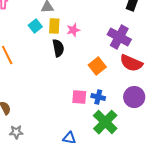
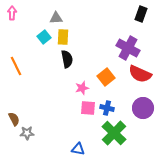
pink star: (73, 30) -> (82, 88), moved
gray star: (16, 132) -> (27, 133), moved

